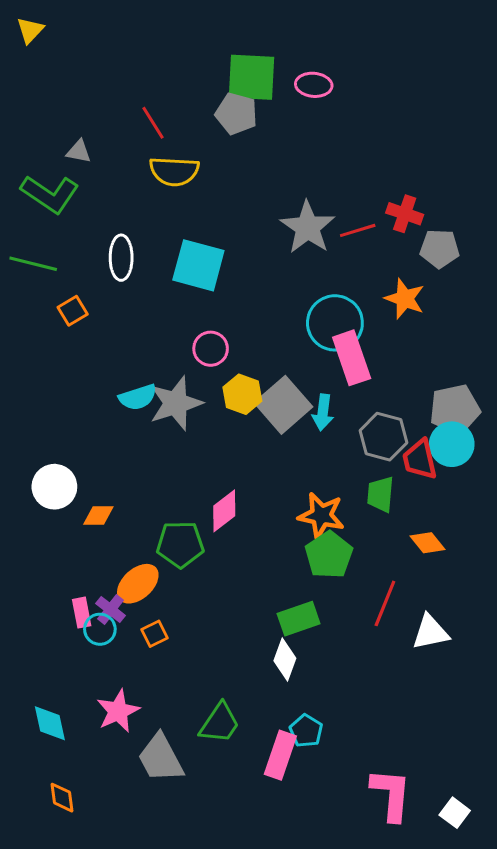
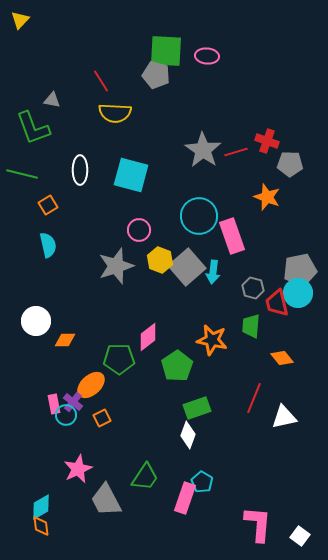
green L-shape: (50, 194) -> (33, 128), turned 36
cyan circle: (335, 323) -> (199, 216), moved
cyan semicircle: (138, 397) -> (48, 245), moved, turned -85
gray hexagon: (383, 437) -> (253, 288), size x0.7
green pentagon: (329, 555) -> (177, 366), moved
cyan diamond: (50, 723) -> (41, 507), moved, turned 72

